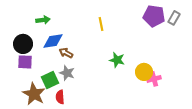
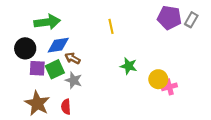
green arrow: (43, 20) -> (47, 22), size x1.6
purple square: (25, 62) -> (37, 68), moved
green square: (50, 80) -> (55, 69), moved

